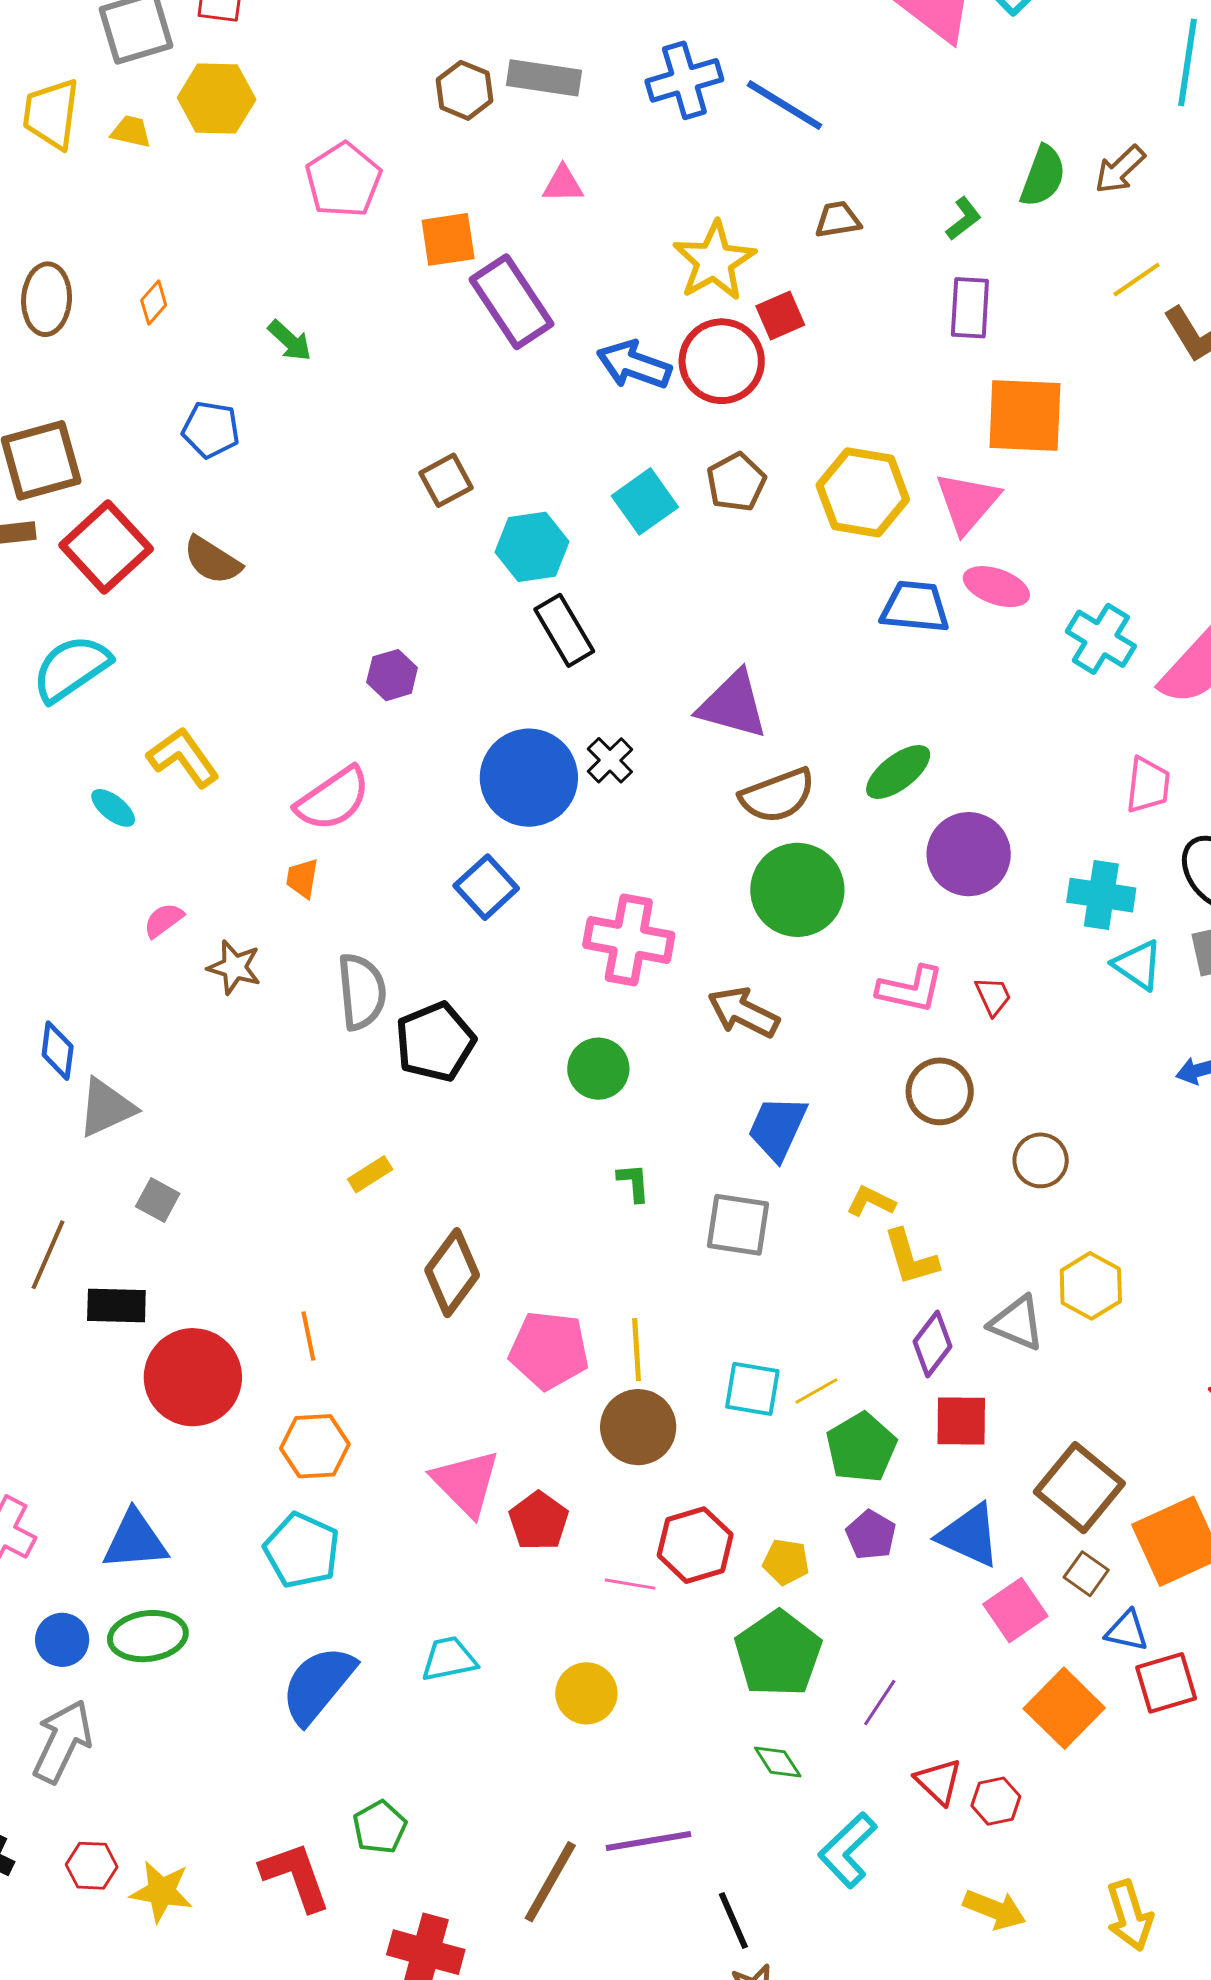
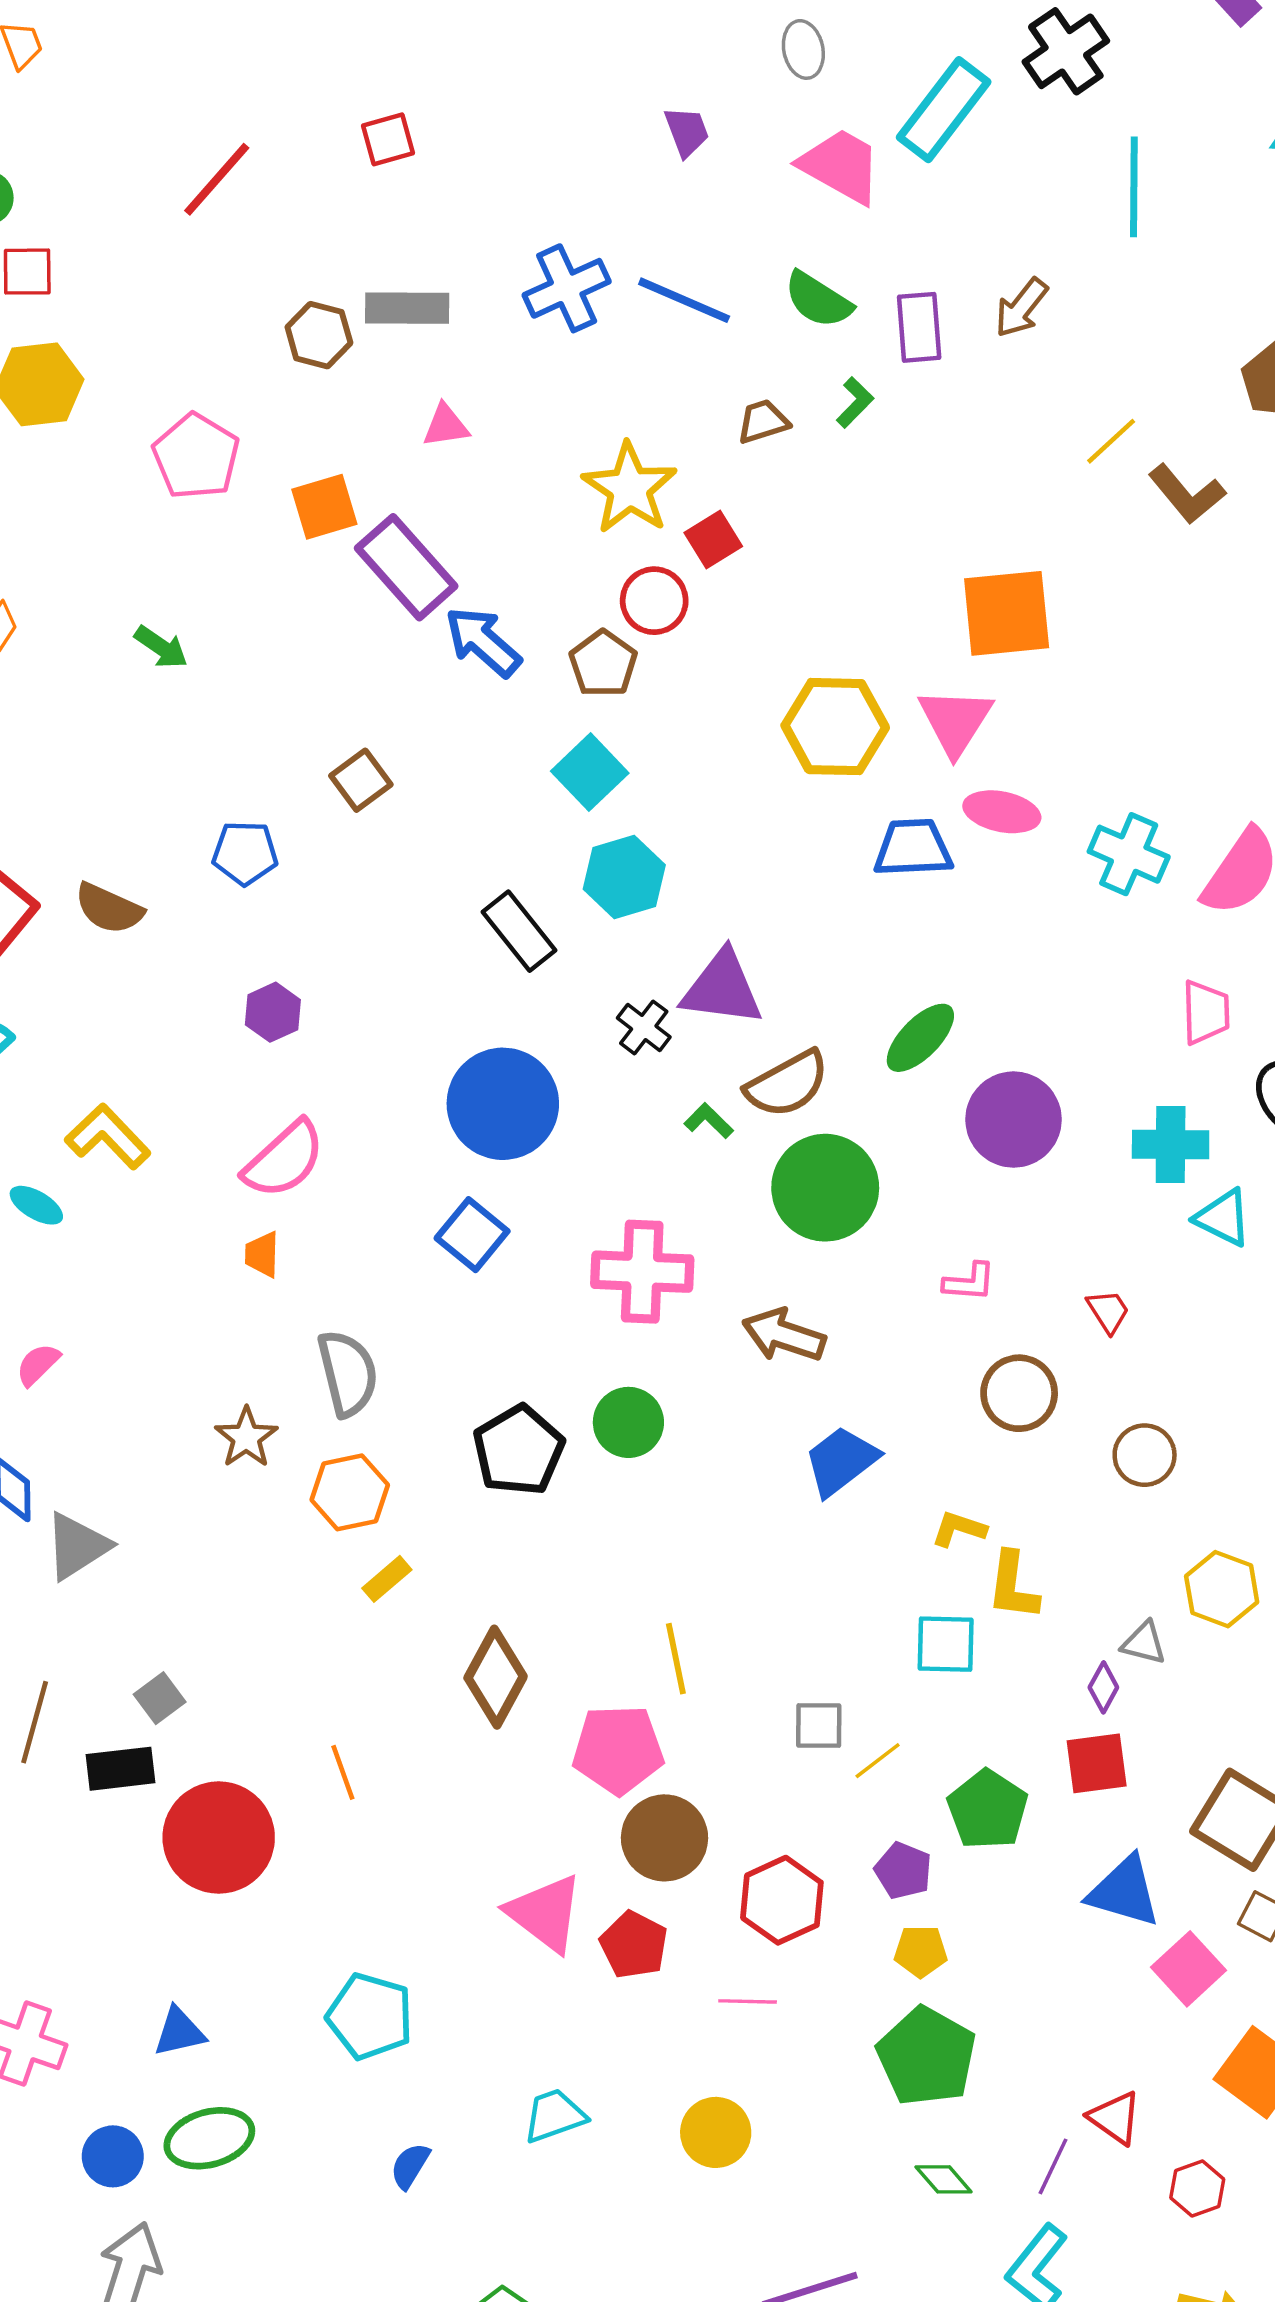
brown arrow: (1120, 169) -> (1021, 308), moved
green semicircle: (1043, 176) -> (818, 300), moved, turned 110
green L-shape: (963, 219) -> (855, 402), moved
purple rectangle: (970, 308) -> (919, 327), moved
red circle: (722, 361) -> (654, 601), size x0.7
blue arrow: (634, 365) -> (483, 642), moved, turned 30
blue pentagon: (211, 430) -> (245, 853), moved
brown pentagon: (736, 482) -> (603, 664), moved
cyan hexagon: (532, 547) -> (624, 877), moved
purple hexagon: (392, 675) -> (273, 1012), moved
black cross: (610, 760) -> (644, 1027), moved
pink semicircle: (164, 920) -> (38, 1364), moved
brown star: (234, 967) -> (246, 1437), moved, turned 30
pink L-shape: (910, 989) -> (969, 1282), size x0.7
red trapezoid: (993, 996) -> (1108, 1311), moved
black pentagon: (435, 1042) -> (519, 1450), moved
blue trapezoid: (777, 1128) -> (841, 1461), turned 36
green L-shape: (634, 1183) -> (709, 1121), moved, turned -33
gray square: (158, 1200) -> (160, 1698), moved, turned 33
gray square: (738, 1225) -> (819, 1725), moved, size x0.7
yellow L-shape: (911, 1257) -> (1013, 1586), turned 32
gray triangle: (1017, 1323) -> (1144, 1643), size x0.7
purple diamond: (932, 1344) -> (1103, 1687), moved, size x0.7
yellow line: (637, 1350) -> (676, 1659), moved
cyan square: (752, 1389) -> (946, 1644), moved
yellow line: (816, 1391) -> (878, 1761), moved
brown circle: (638, 1427) -> (664, 1838), moved
orange hexagon: (315, 1446) -> (350, 1492), moved
purple pentagon: (871, 1535) -> (903, 1871), moved
blue triangle: (135, 1540) -> (179, 2032), size x0.7
red hexagon: (695, 1545) -> (782, 1900), moved
blue semicircle: (318, 1685) -> (410, 2166), size x0.5
purple line: (880, 1703) -> (1053, 2166), moved
red triangle: (939, 1782) -> (1115, 2118), moved

